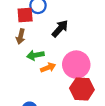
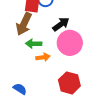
brown arrow: (21, 36) -> (24, 24), size x1.6
pink circle: (76, 65) -> (70, 43), moved

